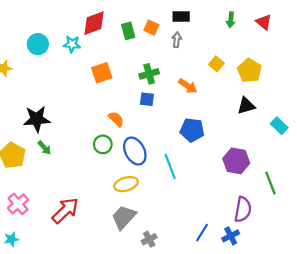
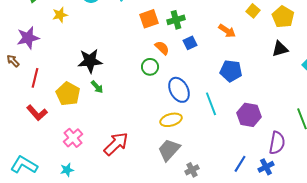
green cross: (149, 74) -> (176, 20), moved
blue square: (147, 99) -> (190, 43), turned -32
orange semicircle: (116, 119) -> (162, 48), moved
green circle: (103, 144) -> (150, 67), moved
purple hexagon: (236, 161) -> (249, 115), moved

